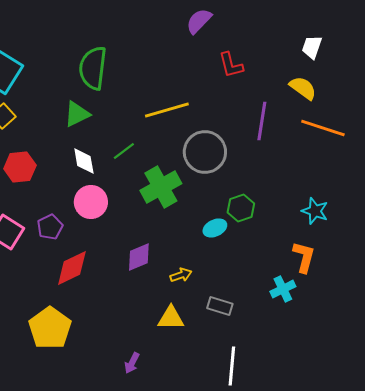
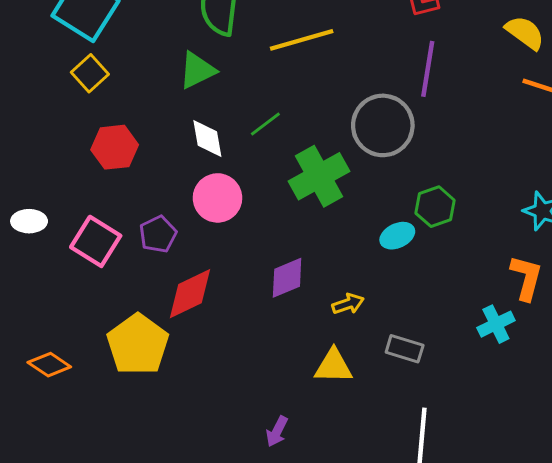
yellow line: (167, 110) -> (302, 40), moved
purple line: (262, 121) -> (428, 69), moved
yellow pentagon: (50, 328) -> (138, 344), moved

